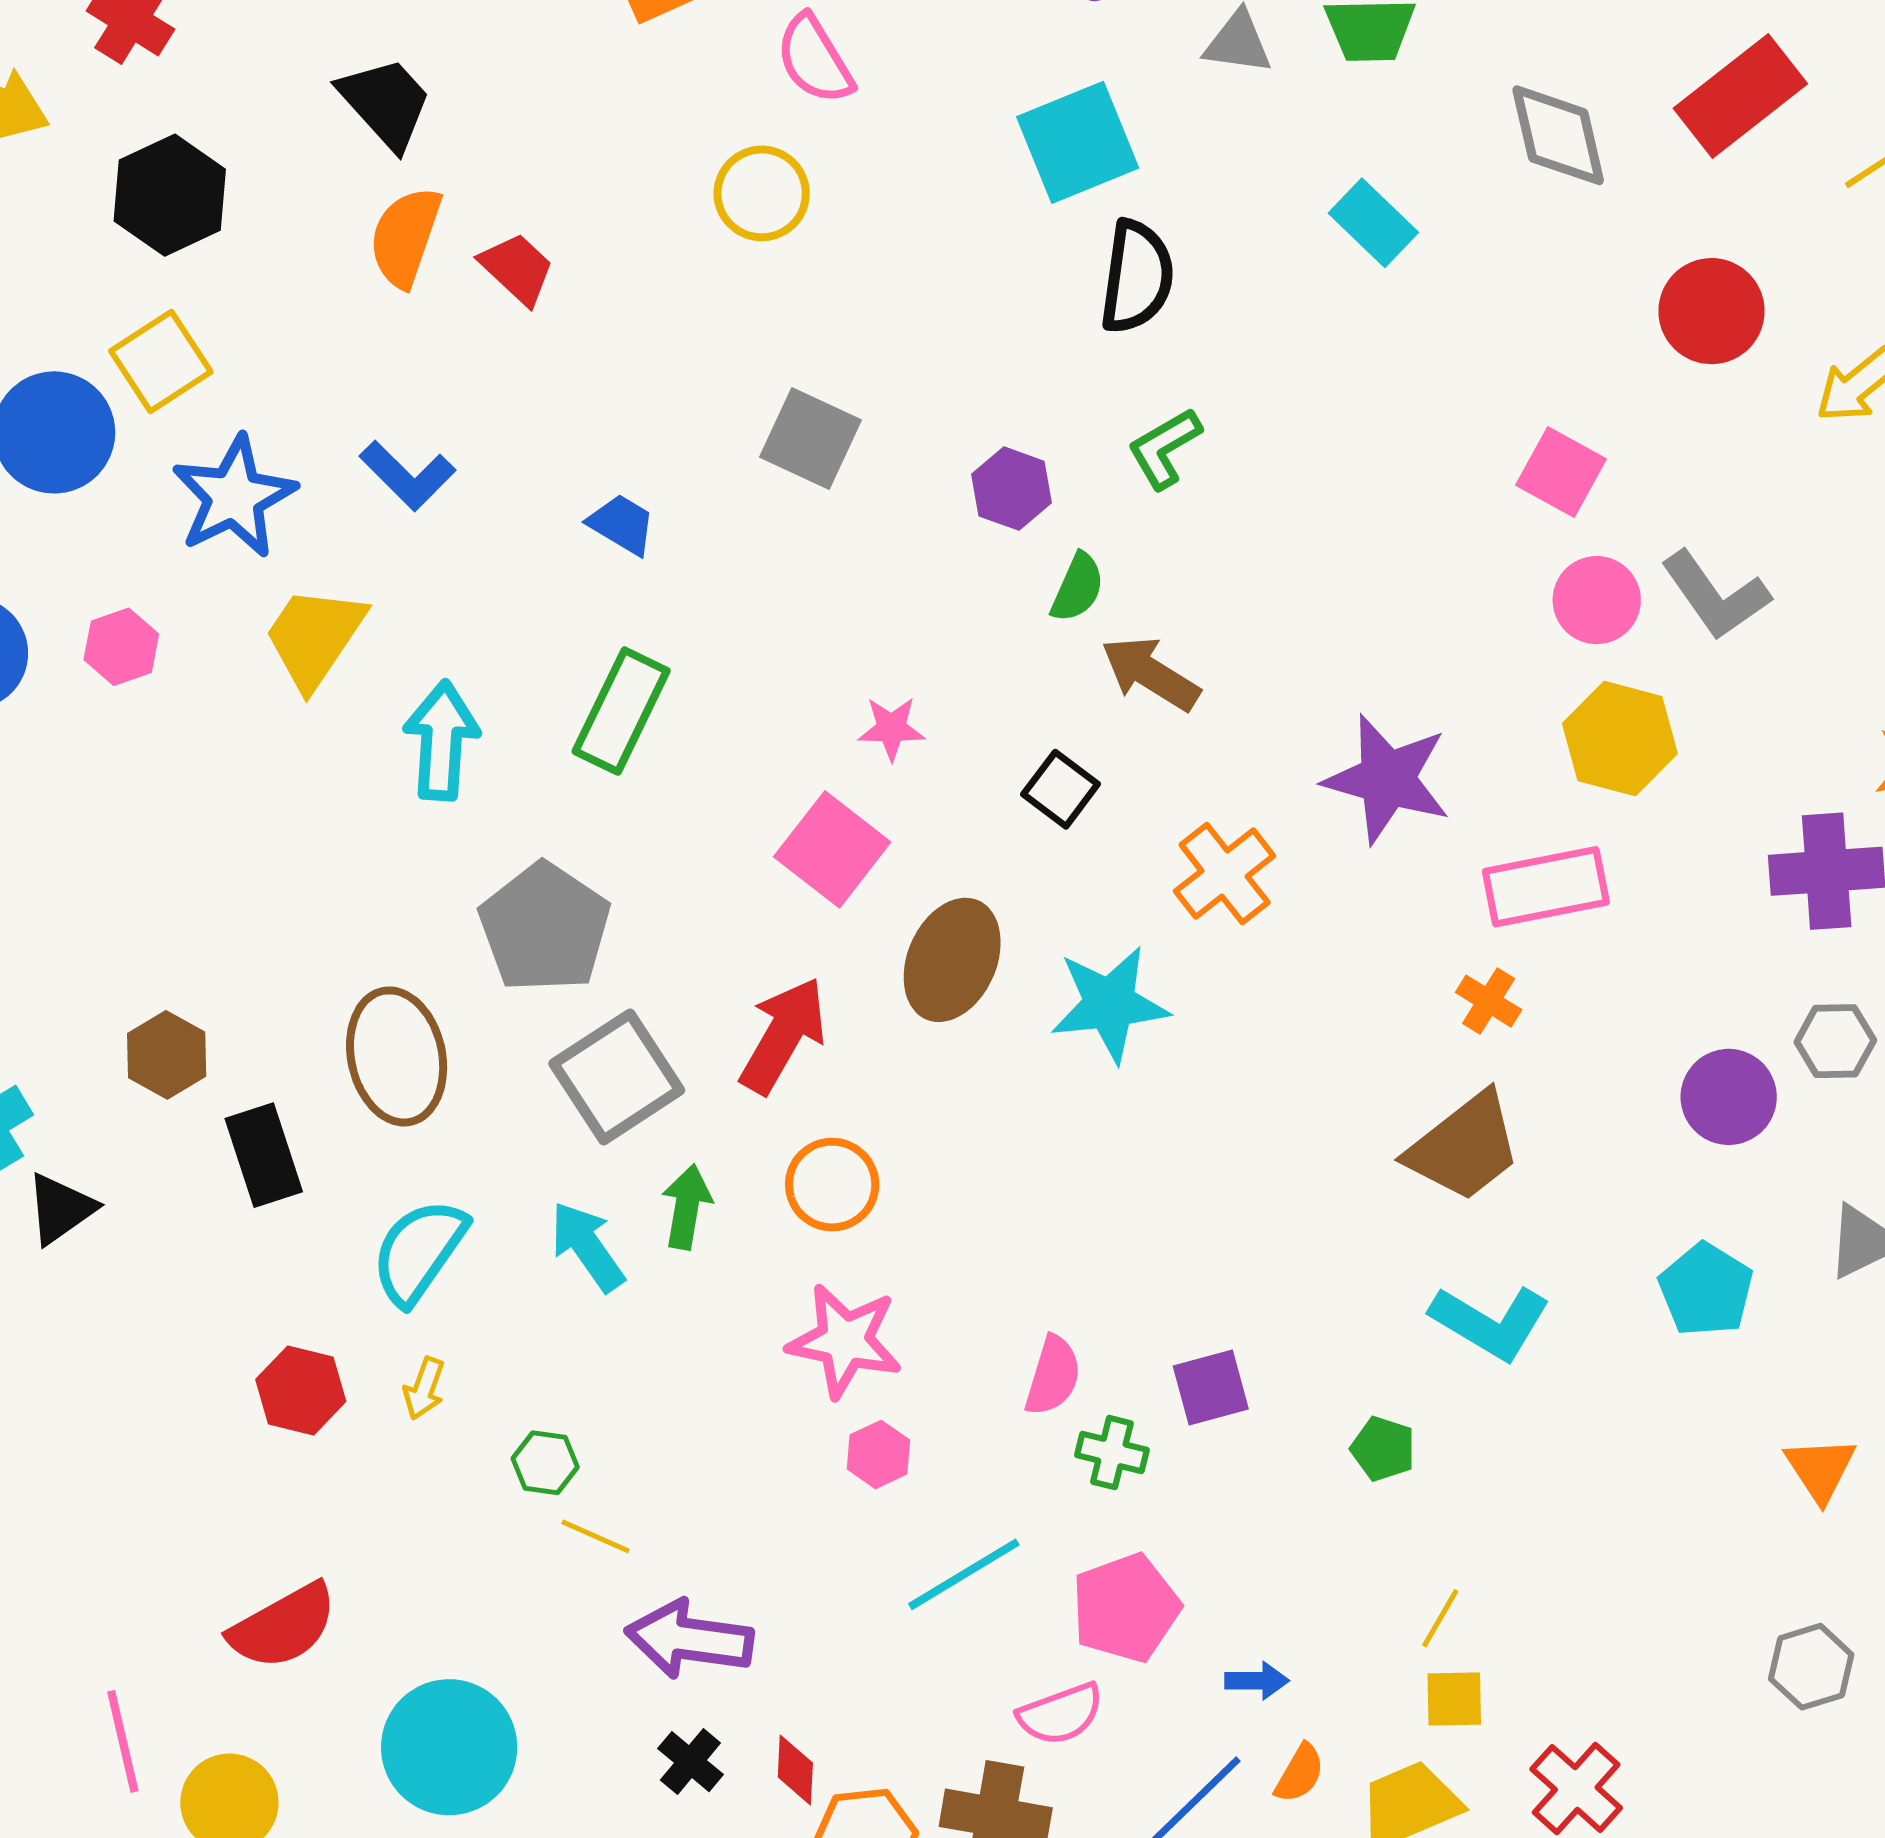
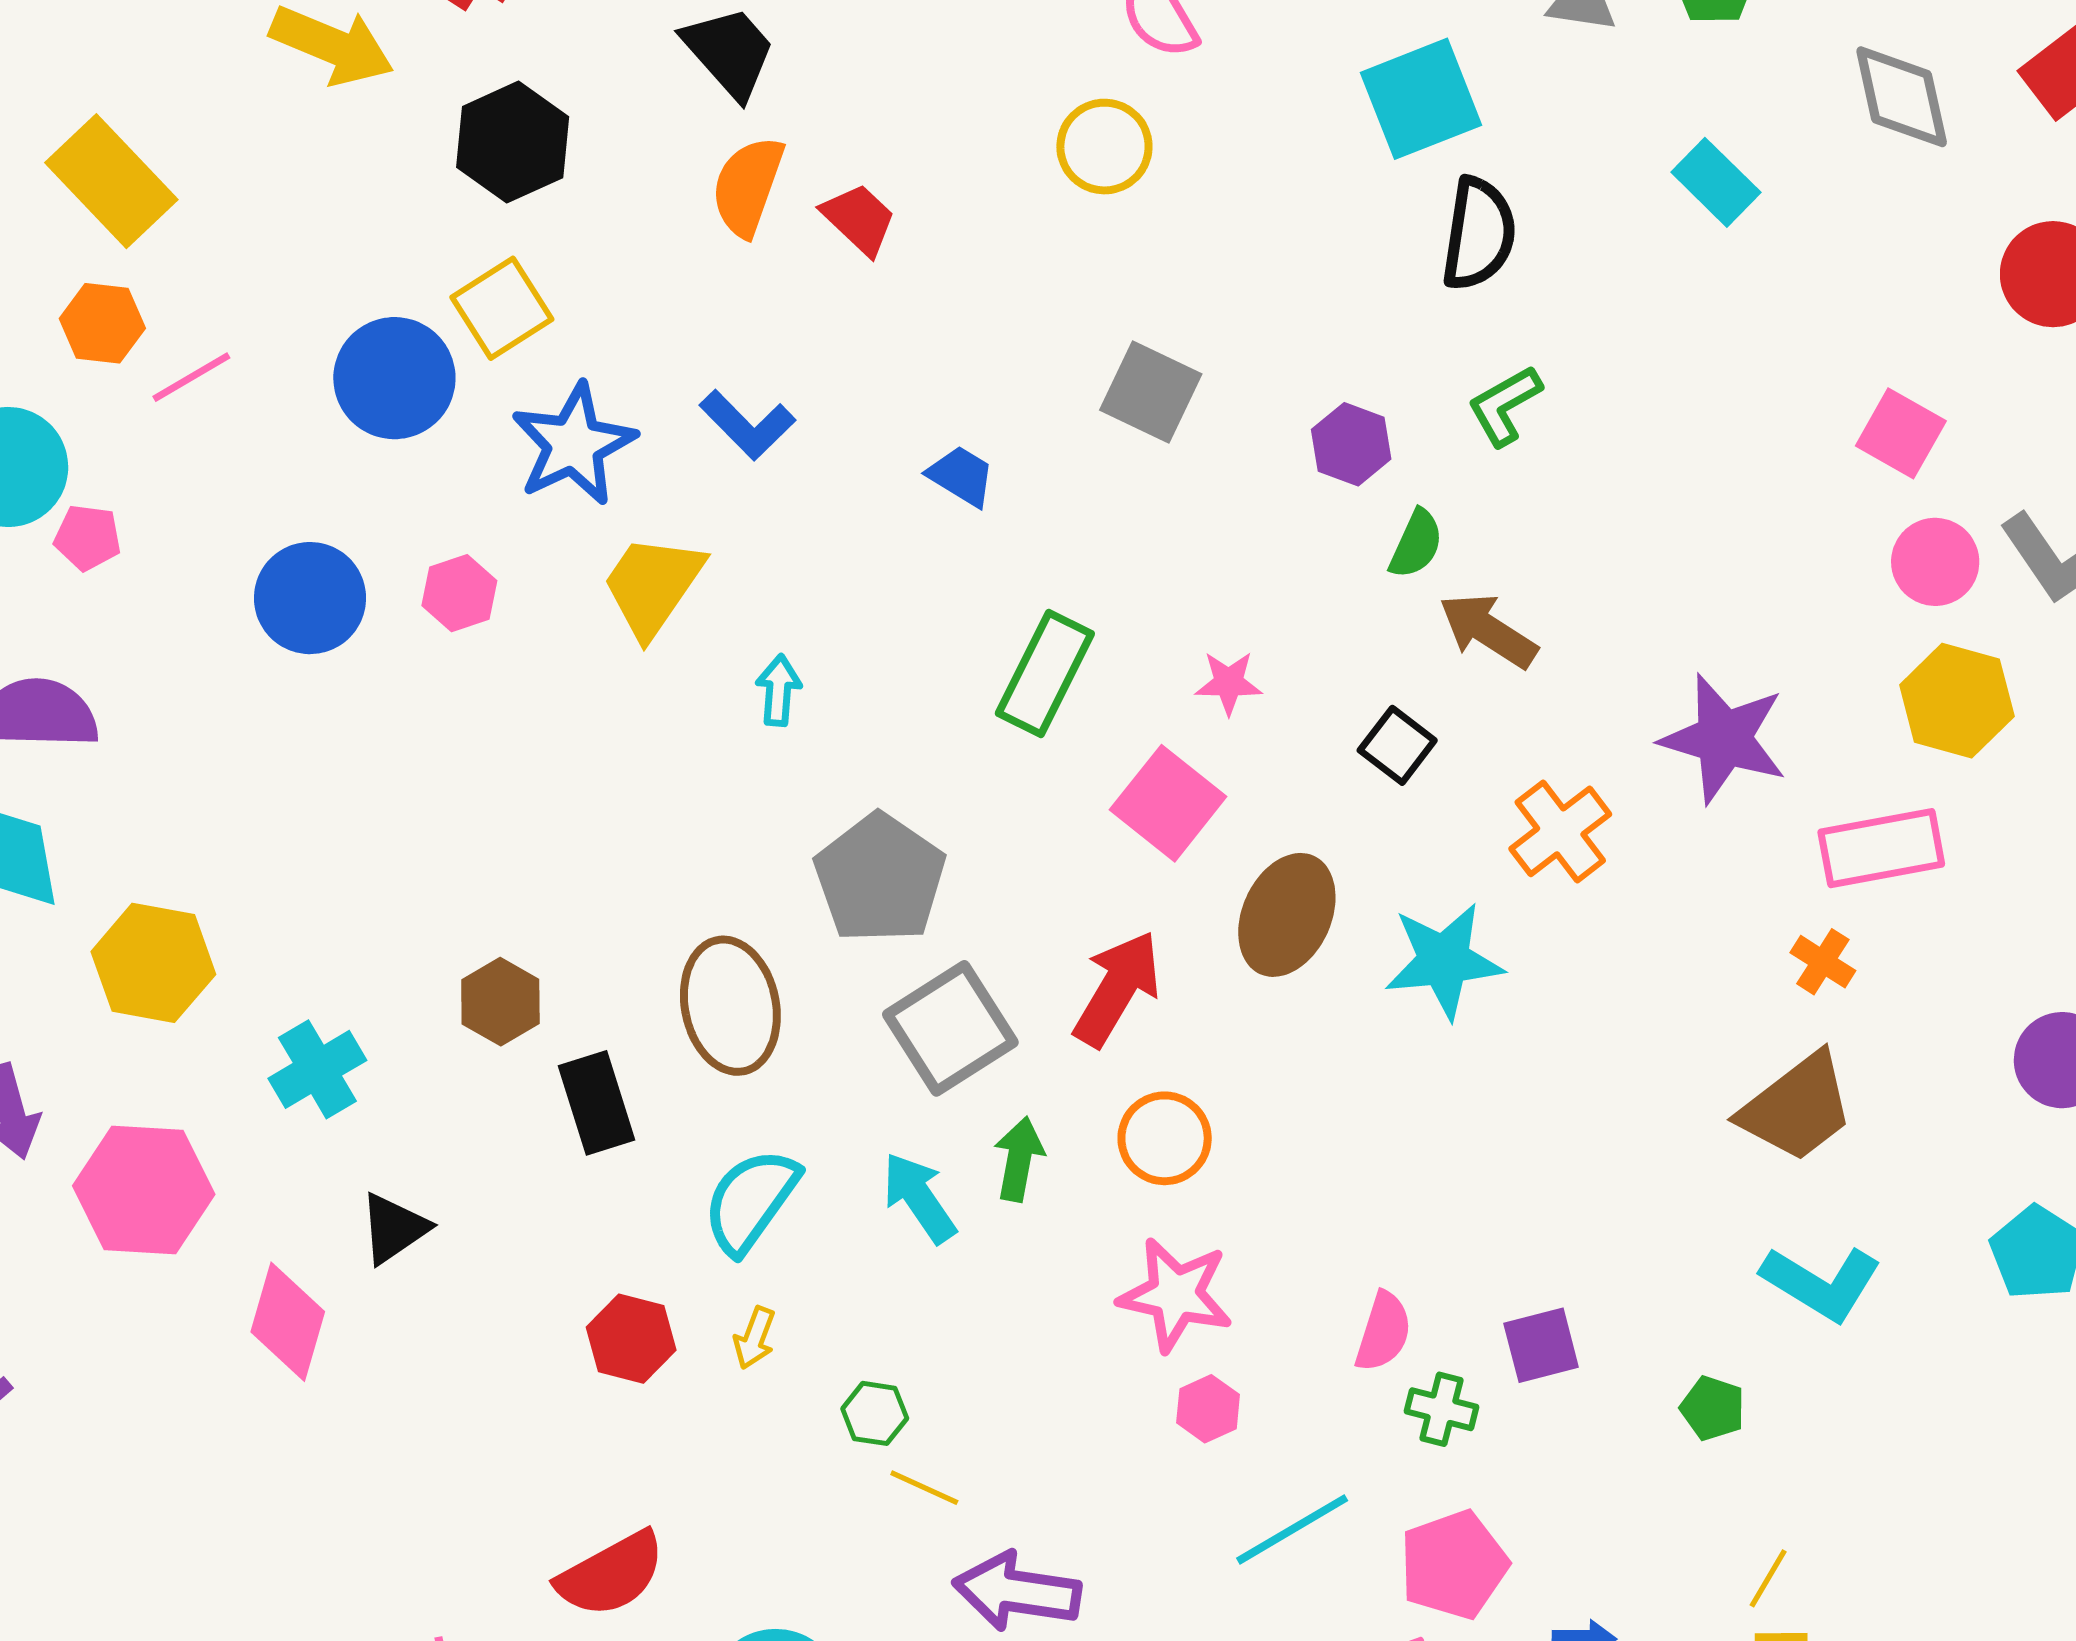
green rectangle: (621, 711) -> (1045, 674), moved
cyan arrow: (441, 741) -> (779, 690), size x0.6
black triangle: (60, 1209) -> (394, 1228), moved

